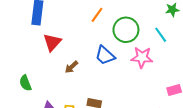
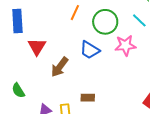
brown arrow: (71, 67) -> (60, 67), size x1.5

